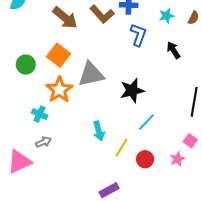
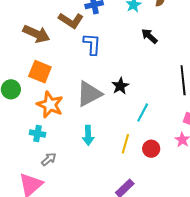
blue L-shape: (138, 35) -> (92, 44), moved
gray triangle: (91, 74) -> (89, 94), moved
black star: (132, 91) -> (120, 86), size x0.7
cyan arrow: (99, 131) -> (88, 135), moved, turned 30

